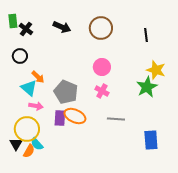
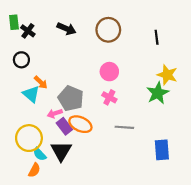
pink arrow: (36, 106) -> (55, 113), moved, turned 152
purple rectangle: (60, 118) -> (64, 126), turned -42
black triangle: (16, 144) -> (61, 151), moved, size x1.5
orange semicircle: (29, 151) -> (34, 170), moved

